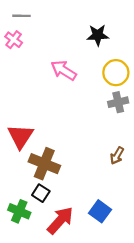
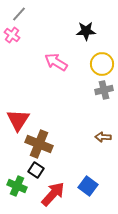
gray line: (22, 16) -> (19, 14), turned -49
brown arrow: (117, 156) -> (103, 137), turned 63

